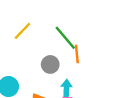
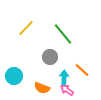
orange line: (77, 54) -> (82, 70), moved, turned -42

